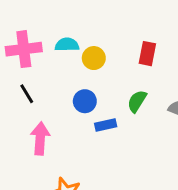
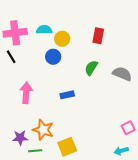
black line: (27, 94) -> (11, 57), moved
blue circle: (85, 101) -> (53, 57), moved
blue rectangle: (106, 125) -> (67, 95), moved

